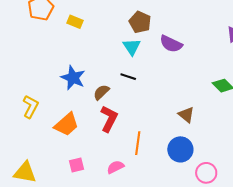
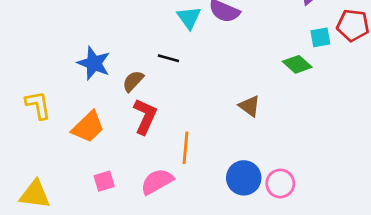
cyan triangle: (132, 47) -> (189, 18), moved
yellow L-shape: (30, 107) -> (38, 105), turned -35
blue circle: (180, 149) -> (244, 178), moved
pink semicircle: (115, 167) -> (157, 181), size x1.4

